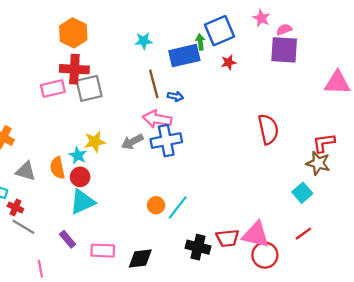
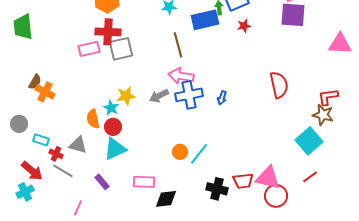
blue arrow: (175, 96) -> (222, 98), moved, turned 96
gray triangle: (26, 171) -> (78, 145), moved
cyan square: (302, 193) -> (309, 141), size x1.5
pink rectangle: (103, 251) -> (144, 182), moved
pink line: (40, 269) -> (78, 208), turned 35

